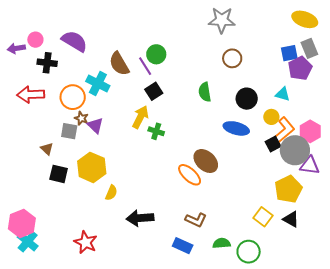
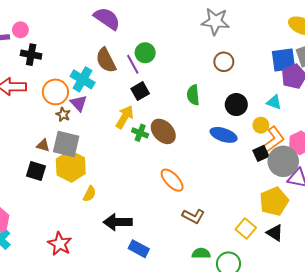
purple semicircle: (74, 41) -> (107, 19), moved
blue square: (289, 53) -> (284, 60), size x1.4
purple triangle: (95, 125) -> (79, 103), moved
gray square: (69, 131) -> (66, 144), moved, size x1.5
brown triangle: (47, 149) -> (43, 145), moved, turned -32
brown ellipse: (206, 161) -> (163, 131), moved
brown L-shape: (196, 220) -> (193, 216), moved
blue rectangle: (183, 246) -> (139, 249), moved

